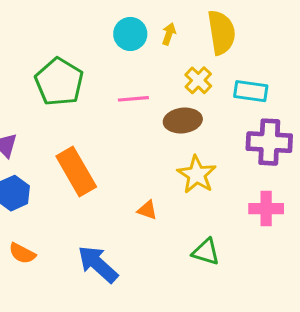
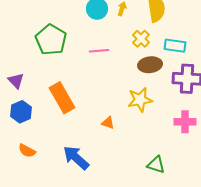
brown ellipse: (183, 120) -> (150, 65), moved
yellow star: (197, 175) -> (140, 100), turned 30
green triangle: (206, 252) -> (156, 165), moved

